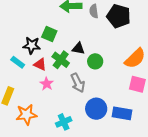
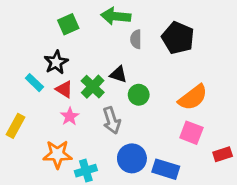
gray semicircle: (94, 11) -> (136, 39), moved
green square: (49, 34) -> (68, 24), moved, turned 35
black star: (32, 45) -> (56, 62), turned 30
orange star: (26, 115) -> (57, 154), moved

